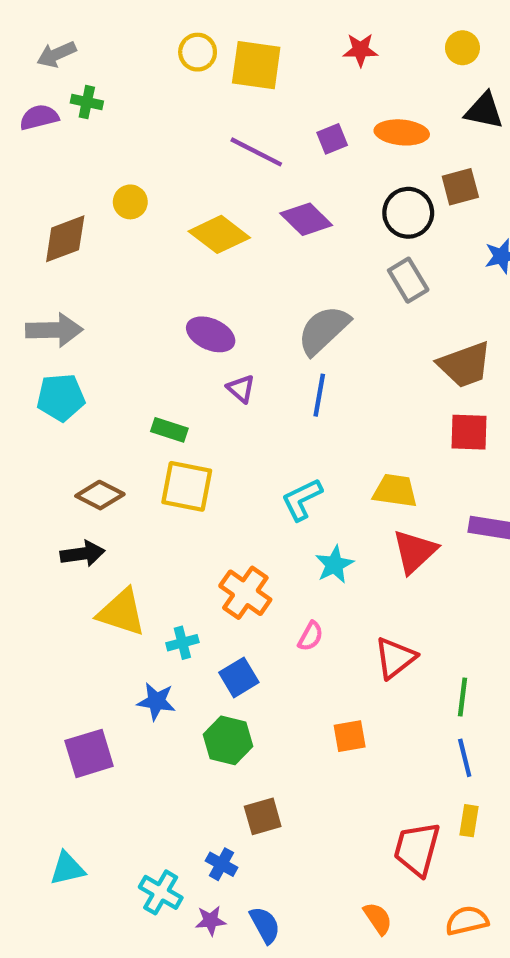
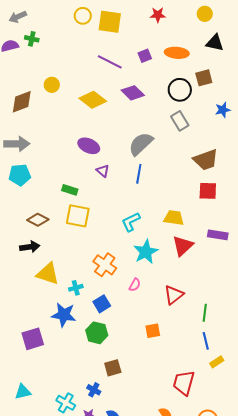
cyan star: (334, 565) -> (146, 252), size x1.4
blue star: (156, 701) -> (64, 315), size x1.4
yellow rectangle: (469, 821) -> (217, 362), moved, turned 48

